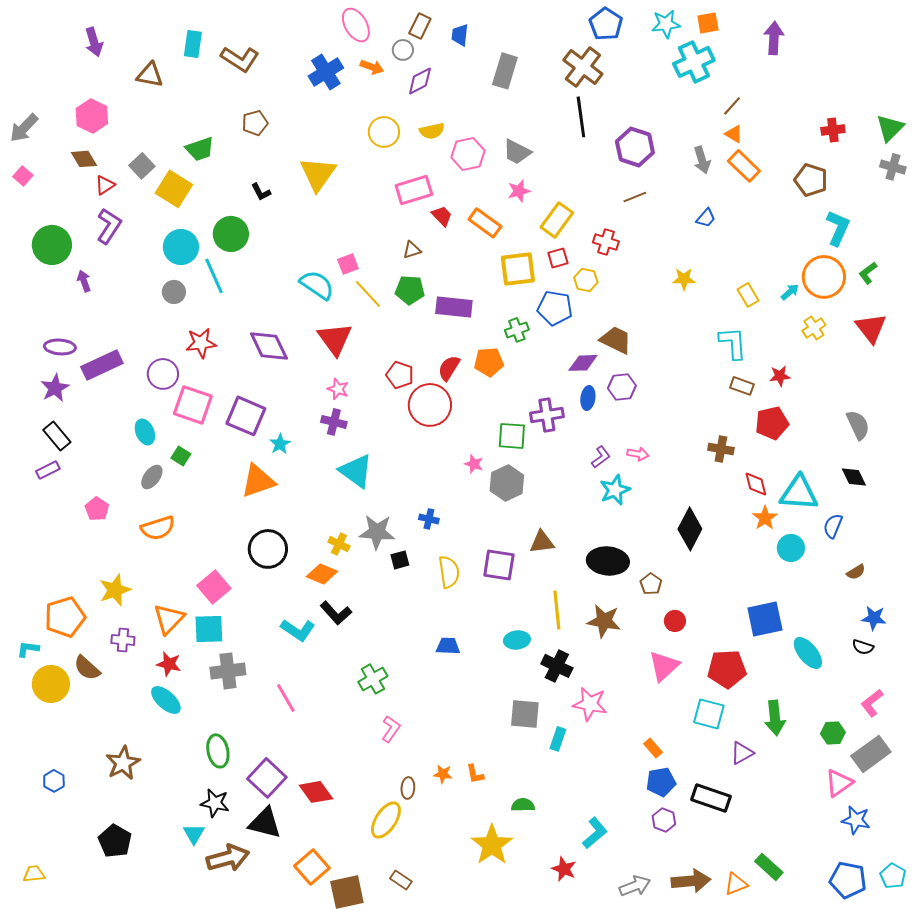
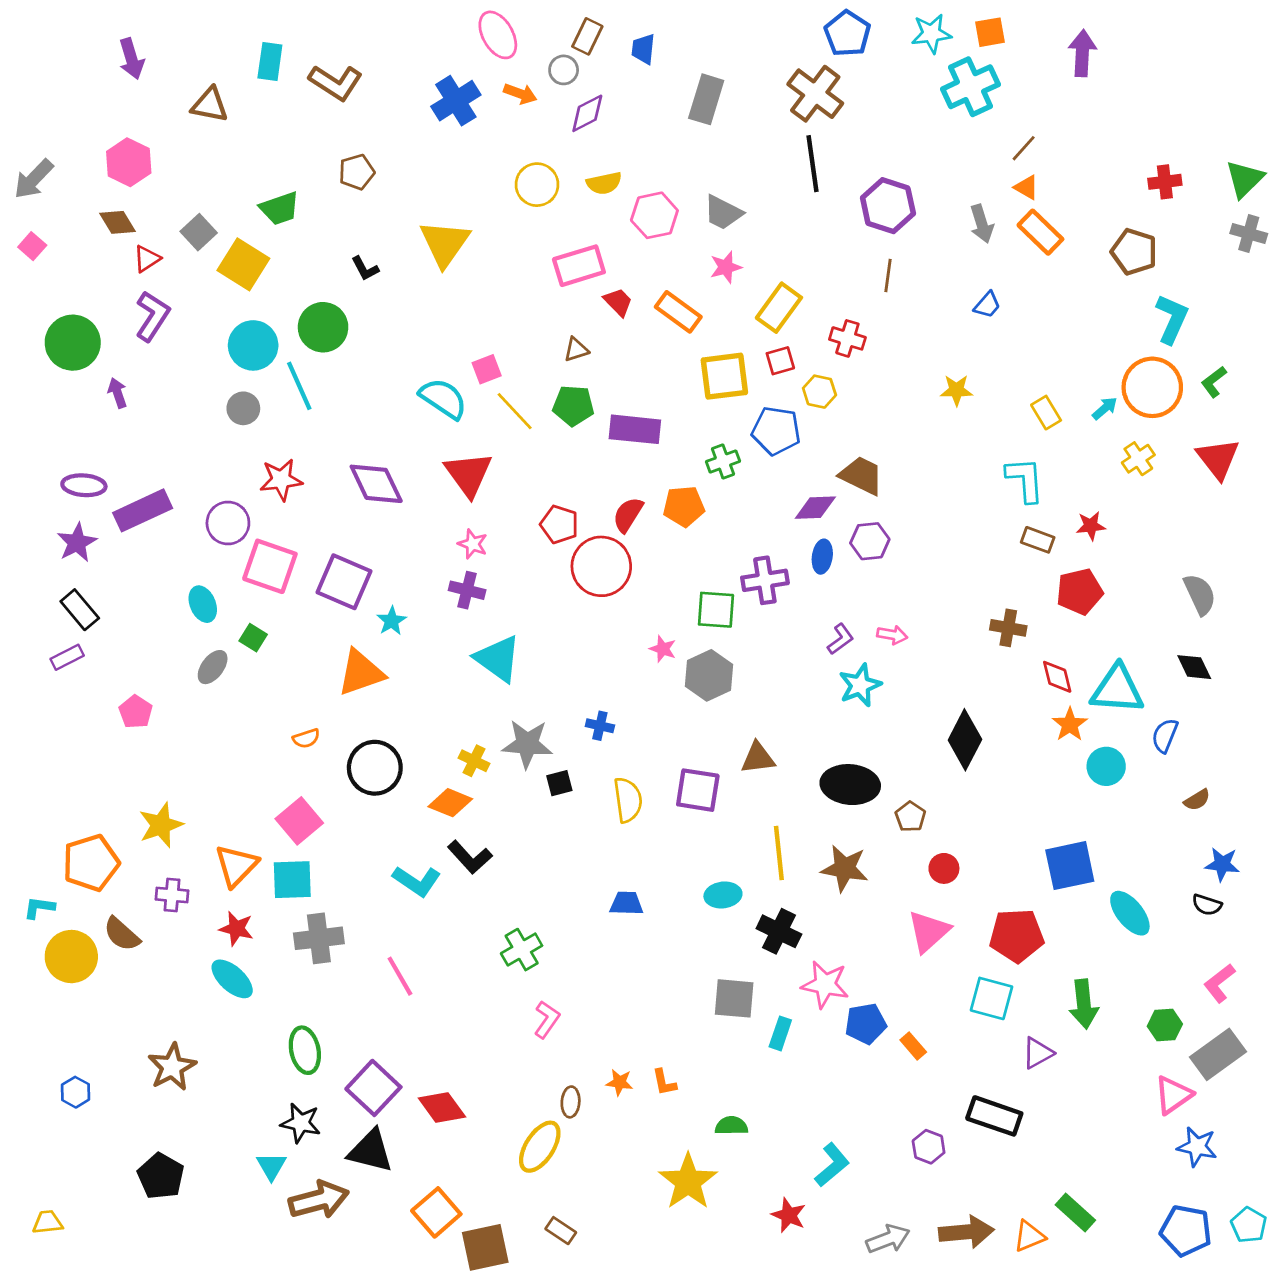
brown line: (635, 197) -> (888, 275), turned -60
orange semicircle: (158, 528) -> (306, 738), moved, size x0.6
blue pentagon: (661, 782) -> (866, 1024), moved

